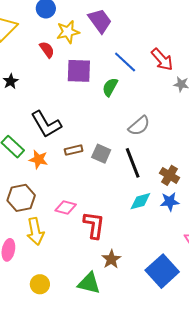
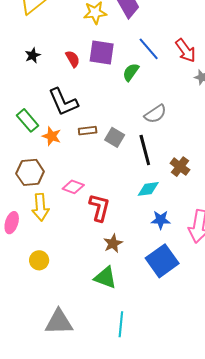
red semicircle: (47, 50) -> (73, 59), moved
blue star: (170, 202) -> (161, 220), moved
green triangle: (89, 283) -> (105, 277), moved

